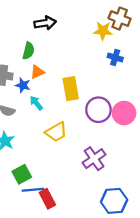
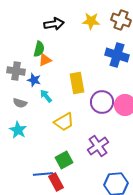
yellow star: (103, 31) -> (91, 21), moved
blue cross: (115, 57) -> (117, 55), size x1.6
orange triangle: (37, 72) -> (45, 60), moved
green square: (22, 174) -> (64, 160), moved

